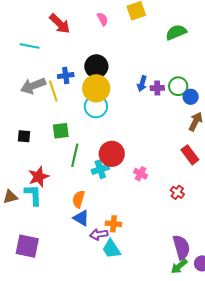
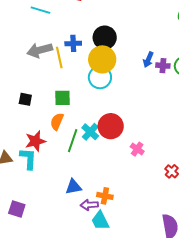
green line: (75, 155) -> (73, 141), moved
cyan cross: (100, 169) -> (90, 132), moved, turned -36
orange semicircle: (78, 199) -> (57, 122), moved
blue triangle: (81, 218) -> (73, 187), turned -48
purple square: (27, 246) -> (17, 209), size x0.7

